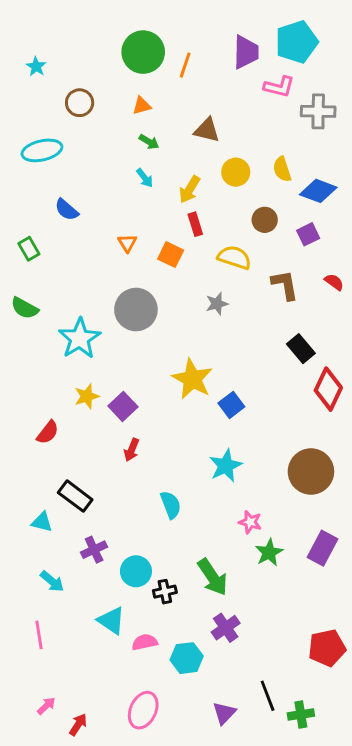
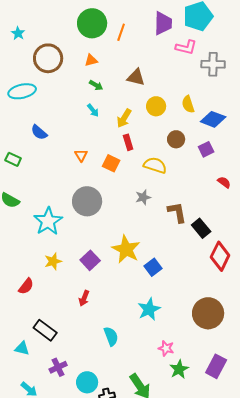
brown circle: (80, 103) -> (48, 58), size x1.5
green rectangle: (29, 249) -> (13, 159), turned -35
brown L-shape: (285, 285) -> (177, 212), moved
purple square: (123, 406) -> (90, 260), moved

